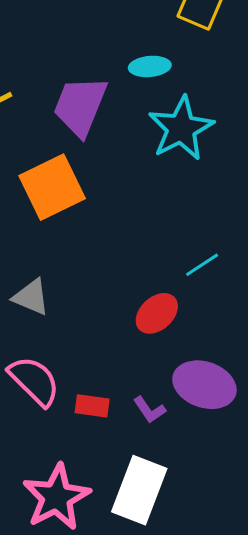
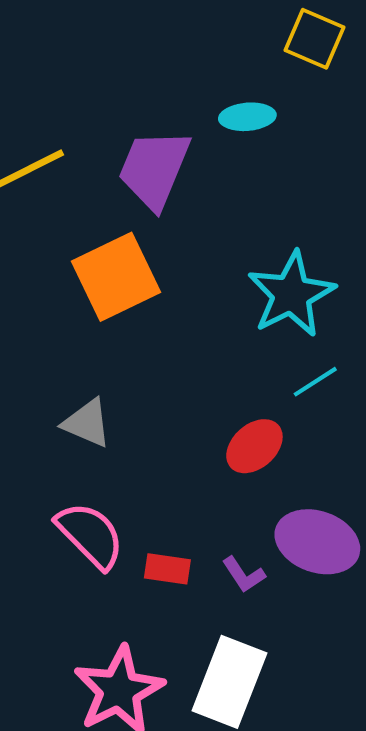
cyan star: (181, 128) -> (291, 294), moved

